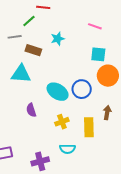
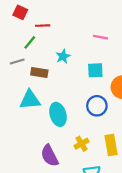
cyan square: (98, 54) -> (95, 70), moved
cyan ellipse: (58, 92) -> (58, 114), moved, turned 50
purple semicircle: (31, 110) -> (50, 156), moved, size x1.5

